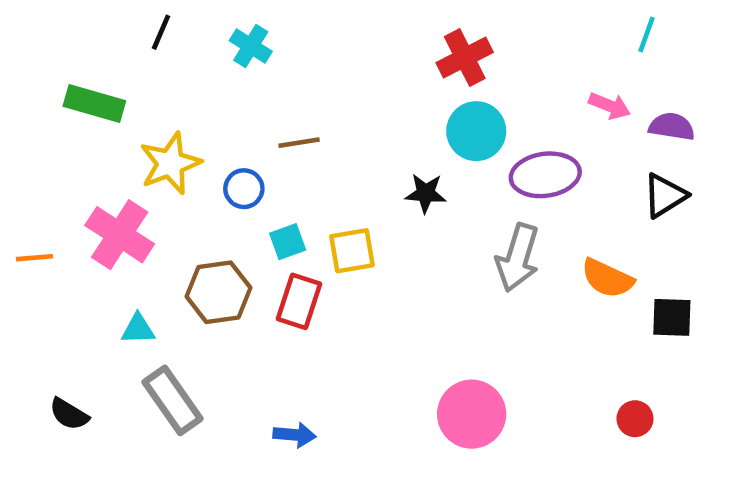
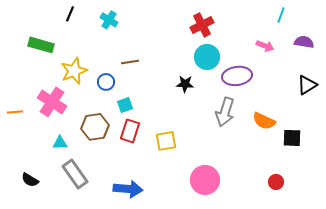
purple semicircle: (672, 127) -> (304, 42), moved
black triangle: (665, 196) -> (307, 85), moved
yellow square: (352, 251) -> (166, 141), moved
blue arrow: (294, 435) -> (128, 189), size x1.6

